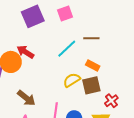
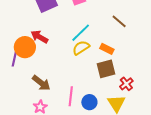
brown line: (91, 38) -> (119, 21), moved, turned 42
yellow semicircle: (72, 80) -> (81, 48), moved

